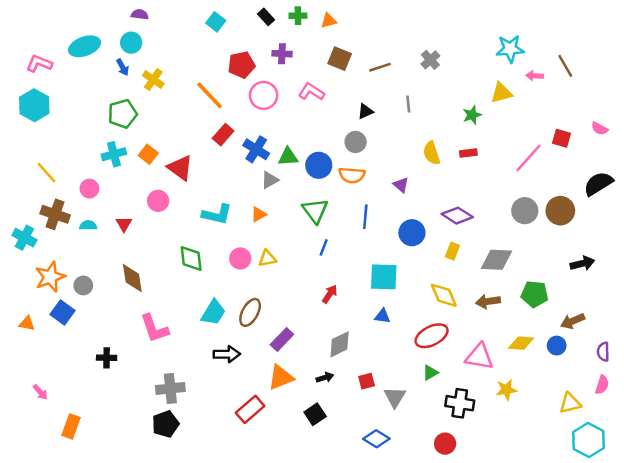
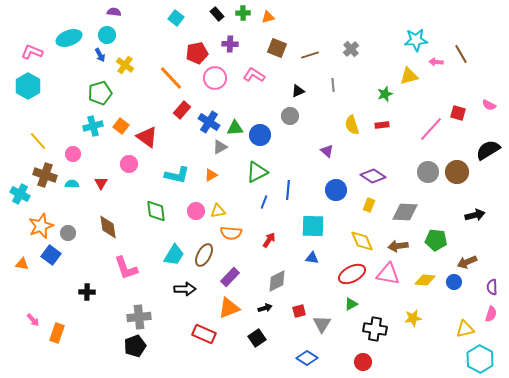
orange semicircle: (352, 175) -> (231, 233), moved
green triangle: (315, 211) -> (257, 172), turned 40
blue line: (365, 217) -> (288, 190), moved
pink triangle: (479, 357) -> (388, 274), moved
red rectangle: (250, 409) -> (204, 334), turned 65
orange rectangle: (71, 426) -> (57, 333), moved

